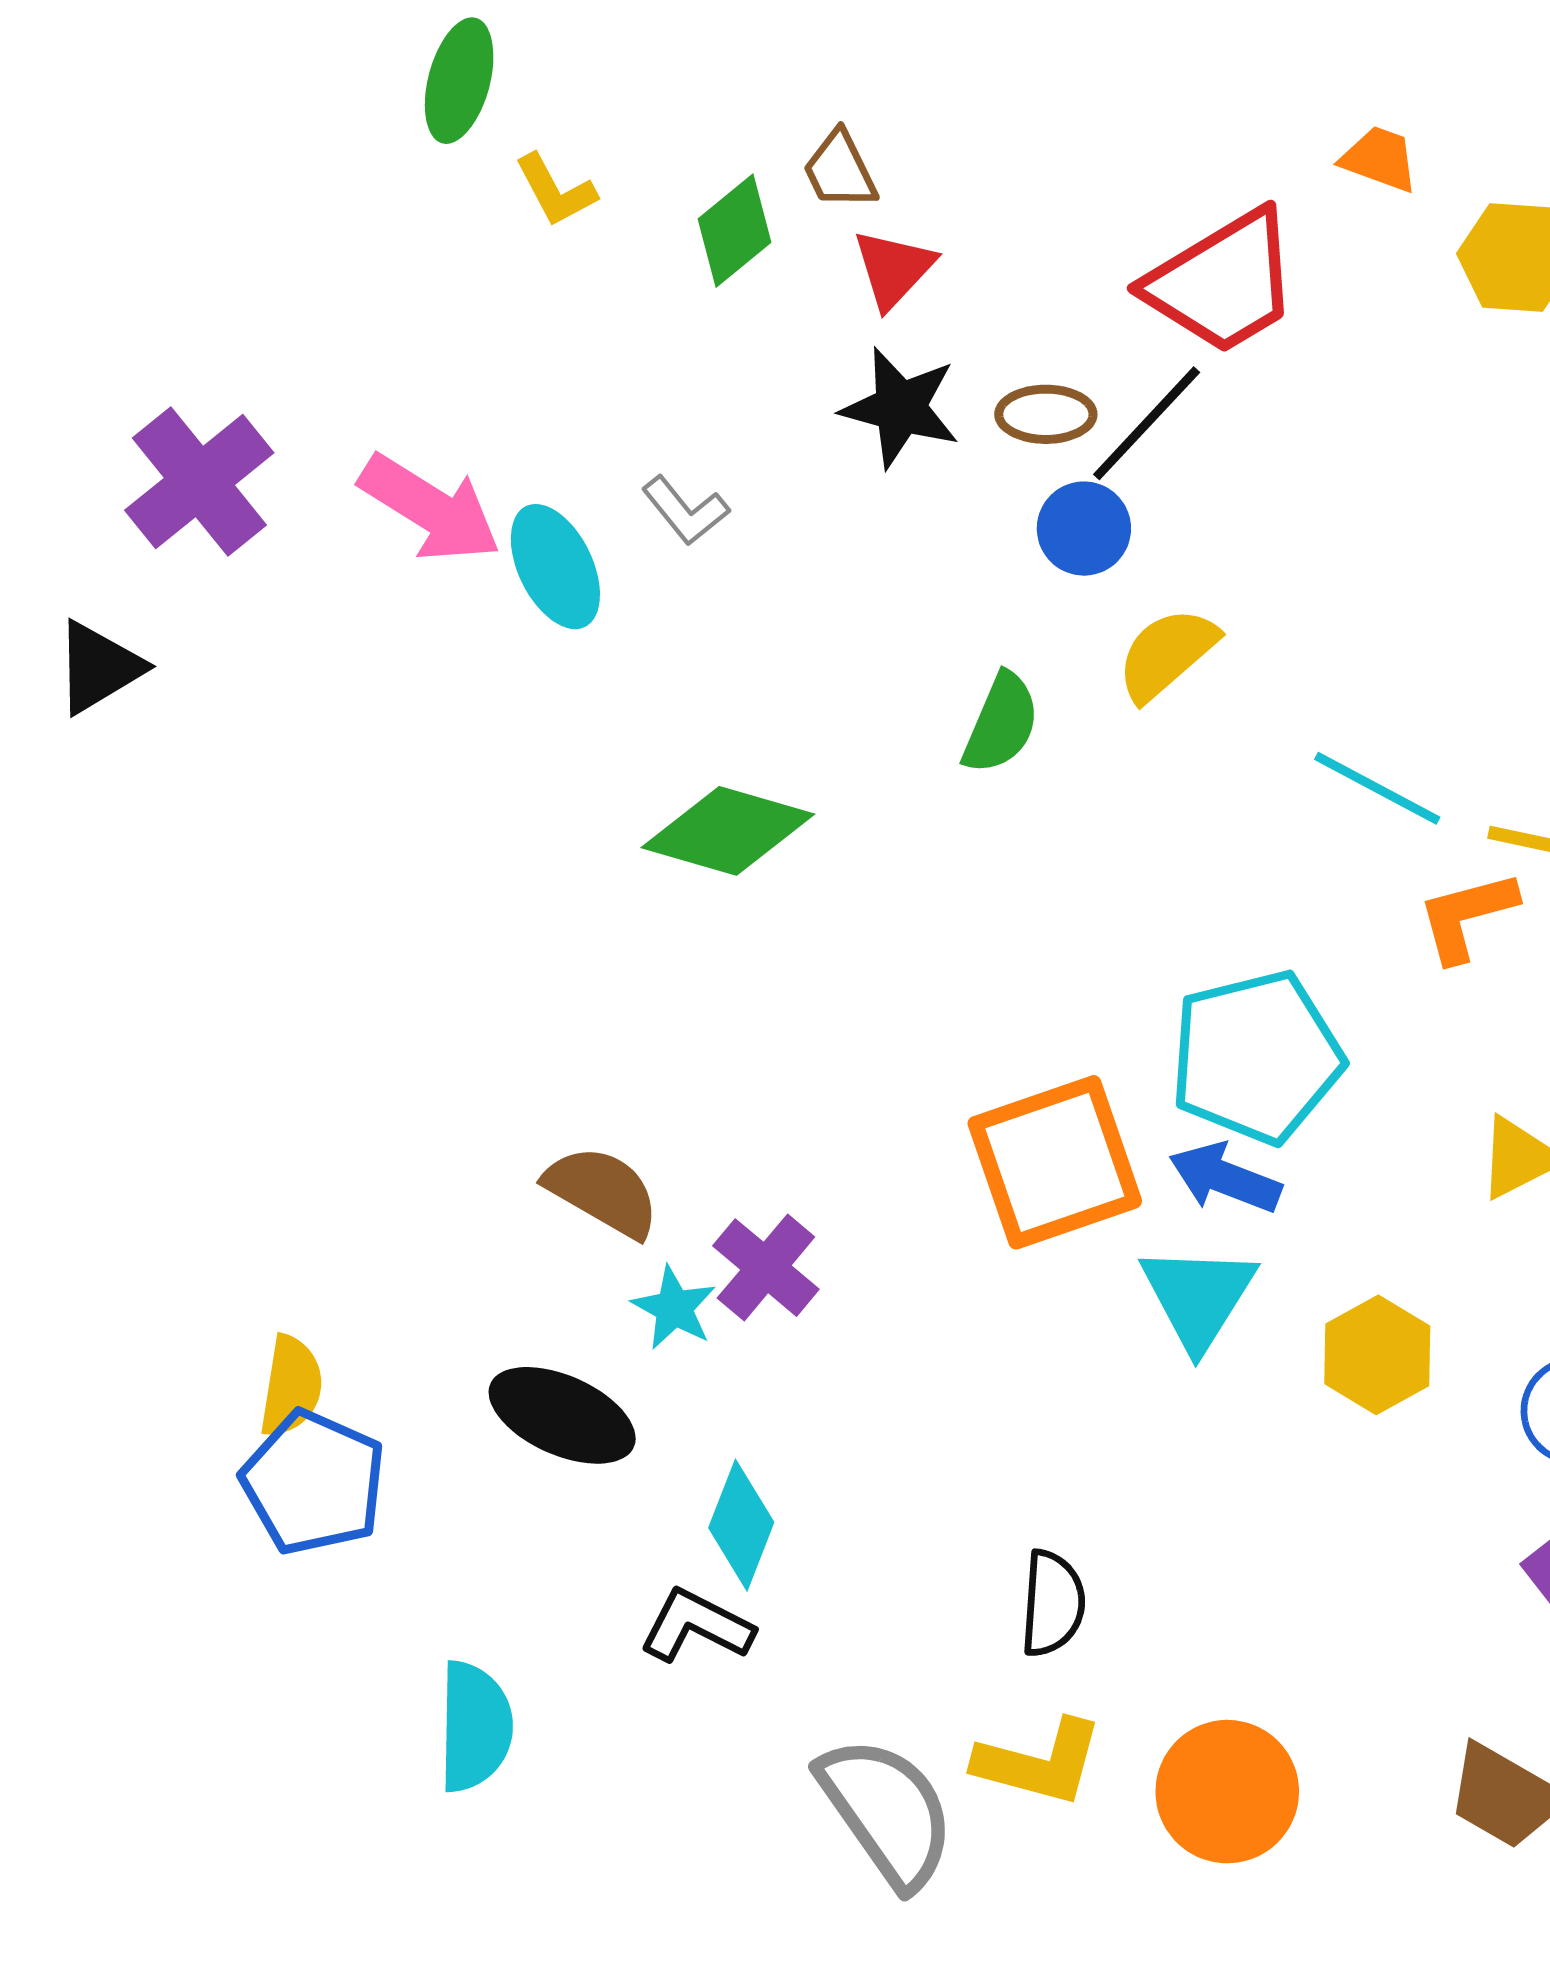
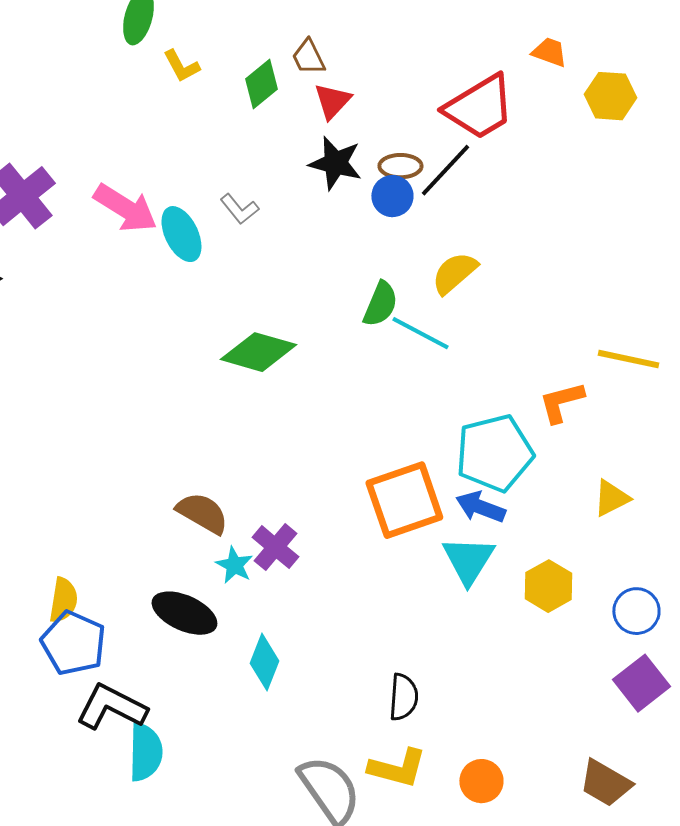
blue circle: (1084, 529) -> (392, 196), moved
cyan line: (1377, 788) -> (420, 333), moved
orange L-shape: (1467, 916) -> (561, 402), moved
black L-shape: (696, 1626) -> (111, 707), moved, size x1.4
orange circle: (1227, 1792) -> (481, 781), size x0.7

